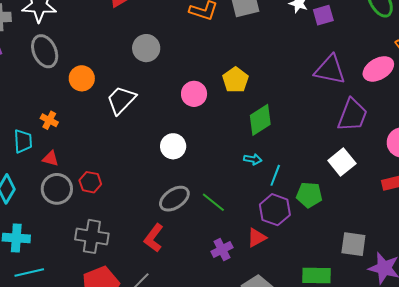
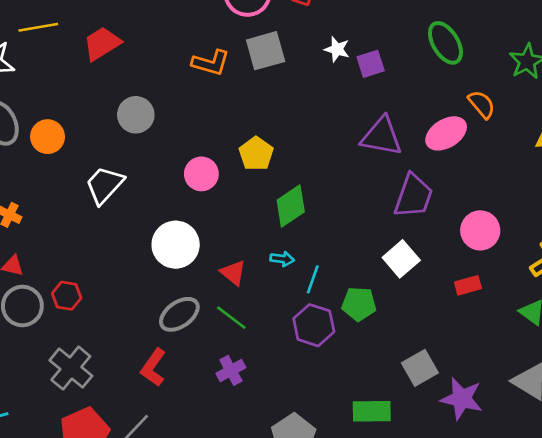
orange circle: (82, 78) -> (48, 137), moved
white circle: (173, 146) -> (176, 245), size x1.4
gray cross: (92, 236) -> (71, 368), turned 32
red triangle: (257, 238) -> (233, 273), moved, turned -50
gray square: (353, 244) -> (420, 368), turned -36
purple cross: (222, 249) -> (231, 370), moved

